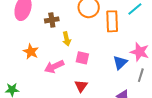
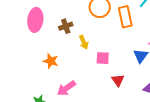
pink arrow: (54, 67) -> (66, 88), moved
red triangle: (81, 86) -> (118, 80), moved

